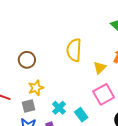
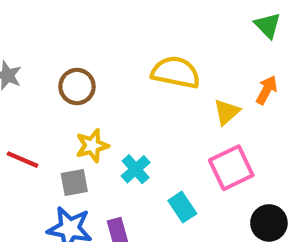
yellow semicircle: (74, 50) -> (176, 72), turned 95
cyan cross: (59, 108) -> (136, 169), moved

